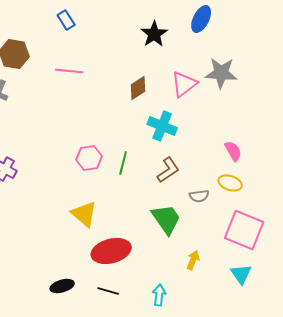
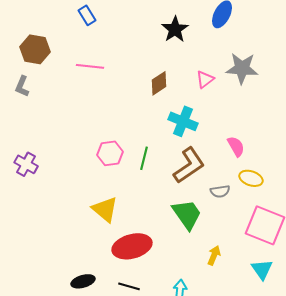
pink triangle: (184, 84) -> (205, 79), size x0.7
pink semicircle: (233, 151) -> (236, 146), moved
brown L-shape: (168, 170) -> (189, 165), size x1.4

